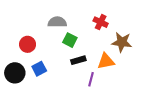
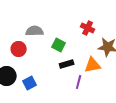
gray semicircle: (57, 22) -> (35, 31), moved
blue square: (39, 69) -> (30, 83), moved

